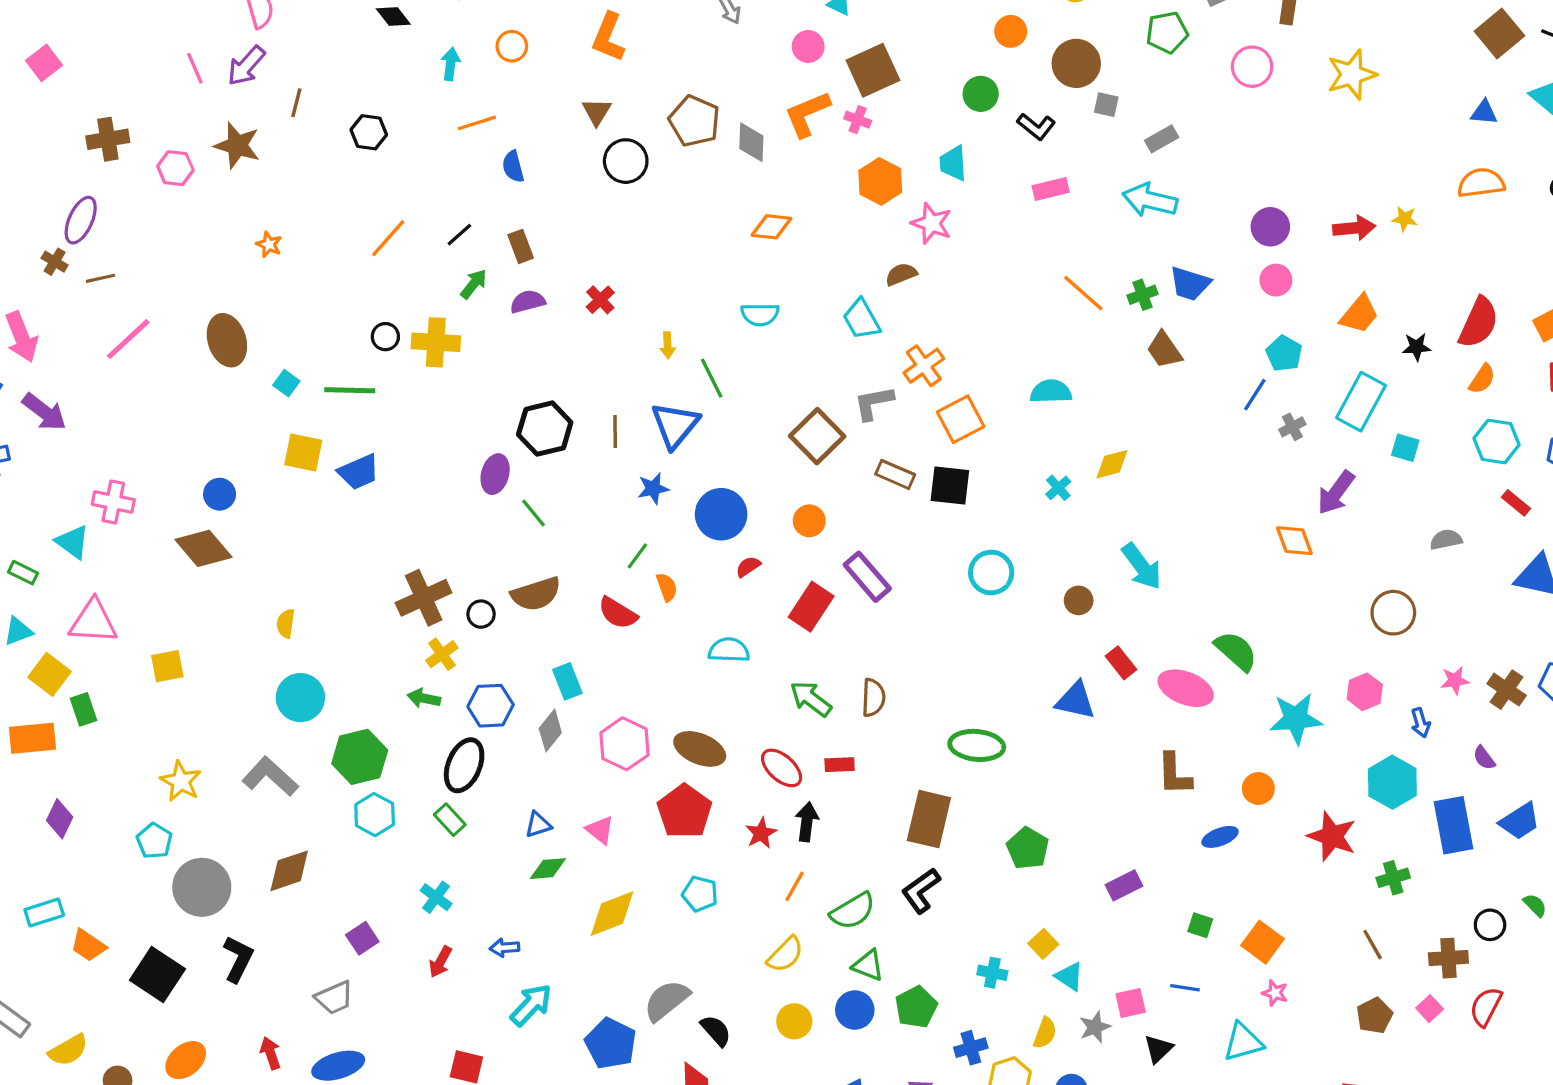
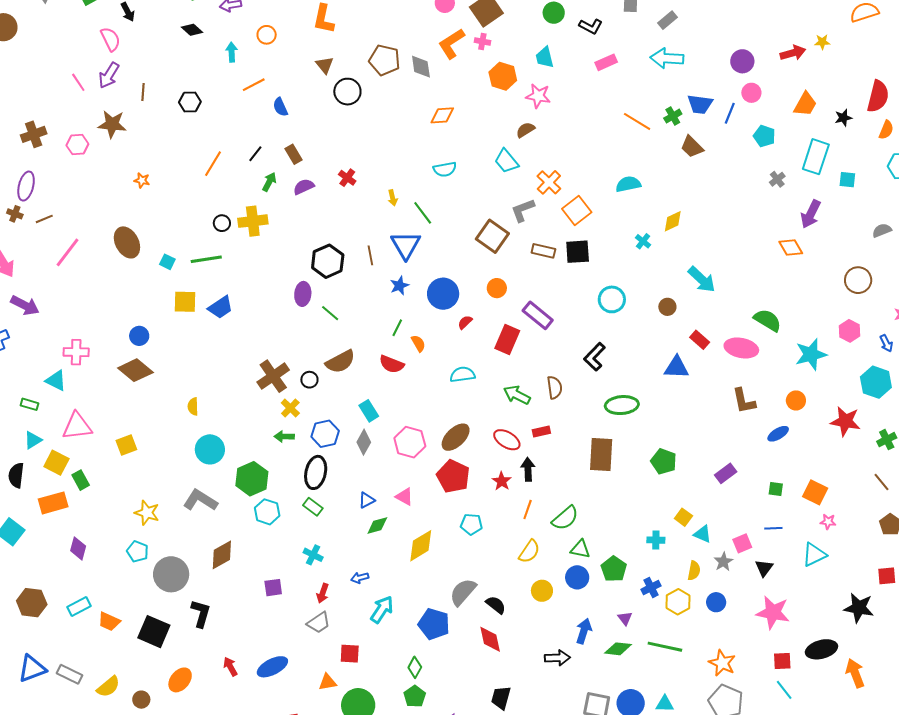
blue line: (1255, 395) -> (730, 113), moved
brown ellipse: (700, 749) -> (456, 437), turned -56
black L-shape: (921, 891) -> (595, 357), moved
purple square: (362, 938) -> (273, 588), turned 36
gray trapezoid: (334, 998) -> (319, 623), moved

